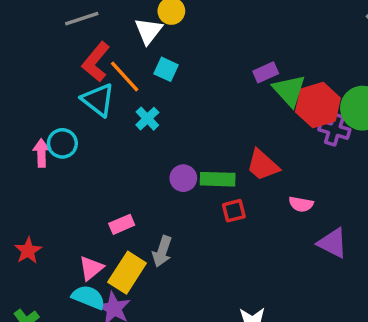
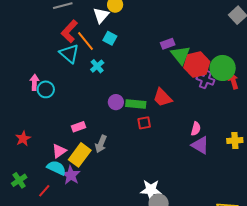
cyan circle: (62, 143) -> (46, 89), moved
pink semicircle: (301, 204) -> (196, 129), moved, turned -88

